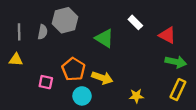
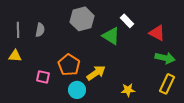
gray hexagon: (65, 20) -> (82, 19), moved
green triangle: (104, 38) -> (111, 36), moved
yellow arrow: (102, 78) -> (96, 73), turned -54

